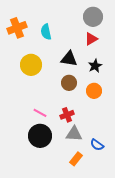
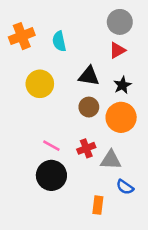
orange circle: (94, 91) -> (121, 117), size x1.5
gray triangle: (74, 134) -> (111, 160), moved
orange rectangle: (76, 159) -> (98, 205), turned -32

